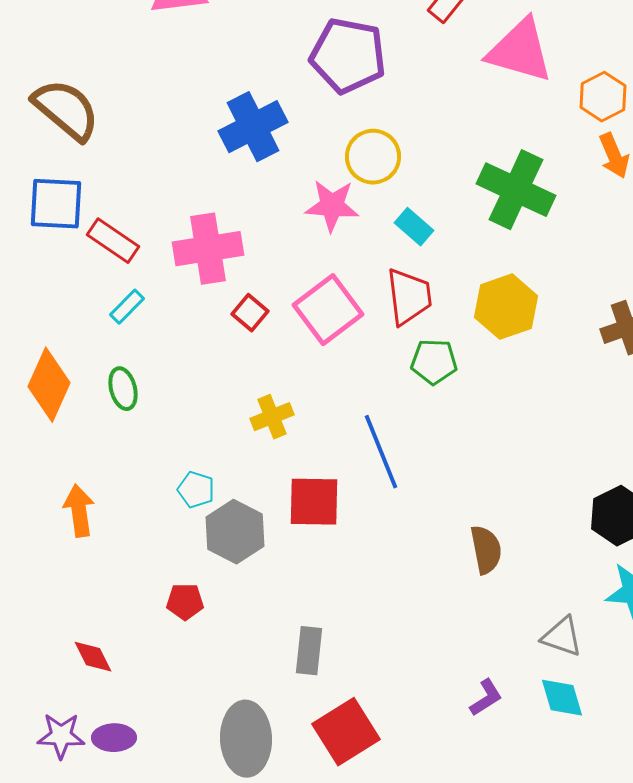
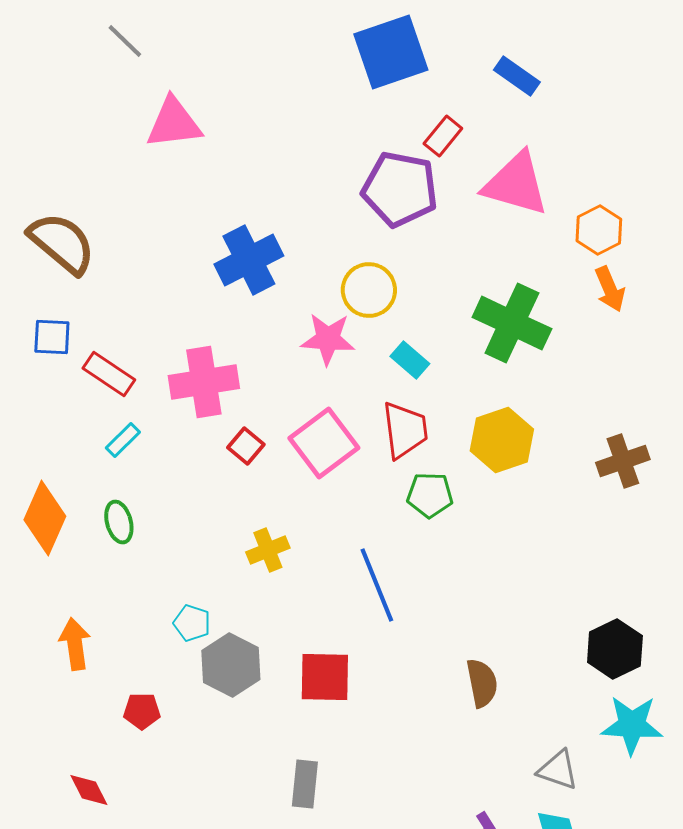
purple pentagon: (348, 56) -> (400, 189), moved
blue square: (56, 204) -> (52, 337), size x0.7
red square: (314, 502) -> (325, 677), moved
red pentagon: (185, 602) -> (142, 711), moved

